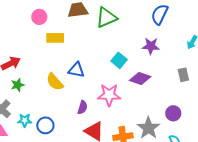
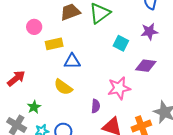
cyan square: (119, 60) -> (121, 43), moved
blue triangle: (76, 70) -> (72, 61), moved
green star: (18, 85) -> (34, 107), moved

